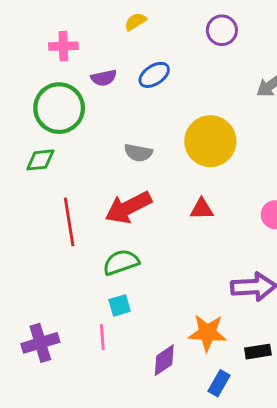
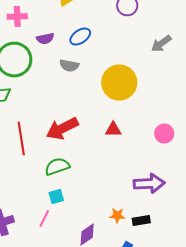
gray semicircle: (138, 153) -> (69, 66), moved
orange star: (207, 333) -> (117, 216), size x0.6
pink line: (102, 337) -> (44, 218), turned 30
black rectangle: (258, 352) -> (141, 220), moved

